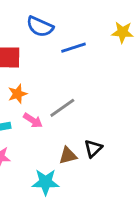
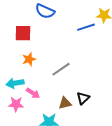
blue line: (74, 48) -> (86, 27), moved
pink arrow: (33, 120) -> (33, 93), moved

